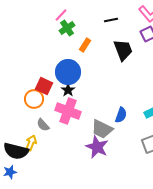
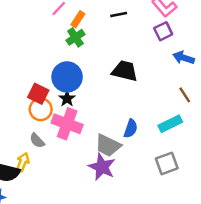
green cross: (67, 28) -> (75, 37), moved
orange rectangle: (85, 45) -> (78, 19), moved
black trapezoid: (123, 50) -> (125, 71), moved, turned -55
orange circle: (34, 99) -> (41, 109), moved

